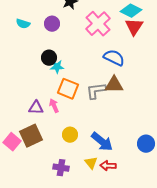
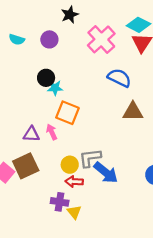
brown triangle: (114, 85) -> (133, 112), moved
gray L-shape: (96, 91) -> (90, 158), moved
yellow triangle: (91, 163) -> (74, 212), moved
red arrow: (108, 166) -> (74, 182), moved

